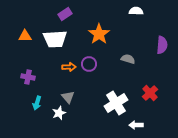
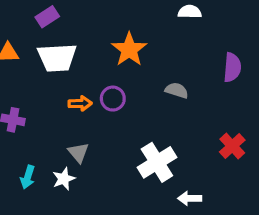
purple rectangle: (65, 14) -> (47, 17), moved
red cross: (150, 93) -> (232, 146), moved
cyan arrow: (37, 103) -> (28, 177), moved

